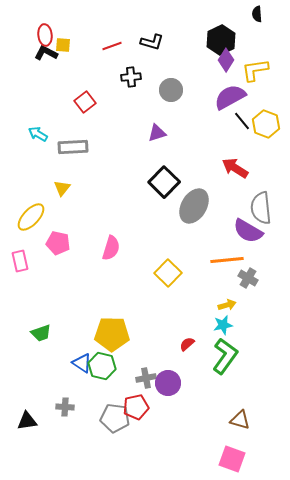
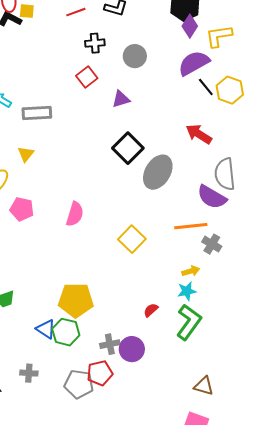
red square: (85, 102) -> (87, 77), moved

